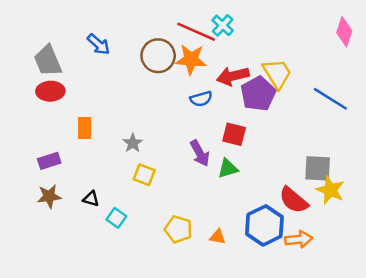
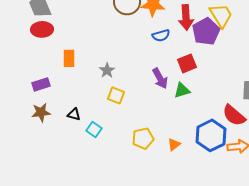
red arrow: (233, 76) -> (186, 17), turned -80
red square: (234, 134) -> (187, 63), turned -36
yellow pentagon: (178, 229) -> (143, 138), turned -30
orange triangle: (218, 237) -> (174, 144), turned -48

